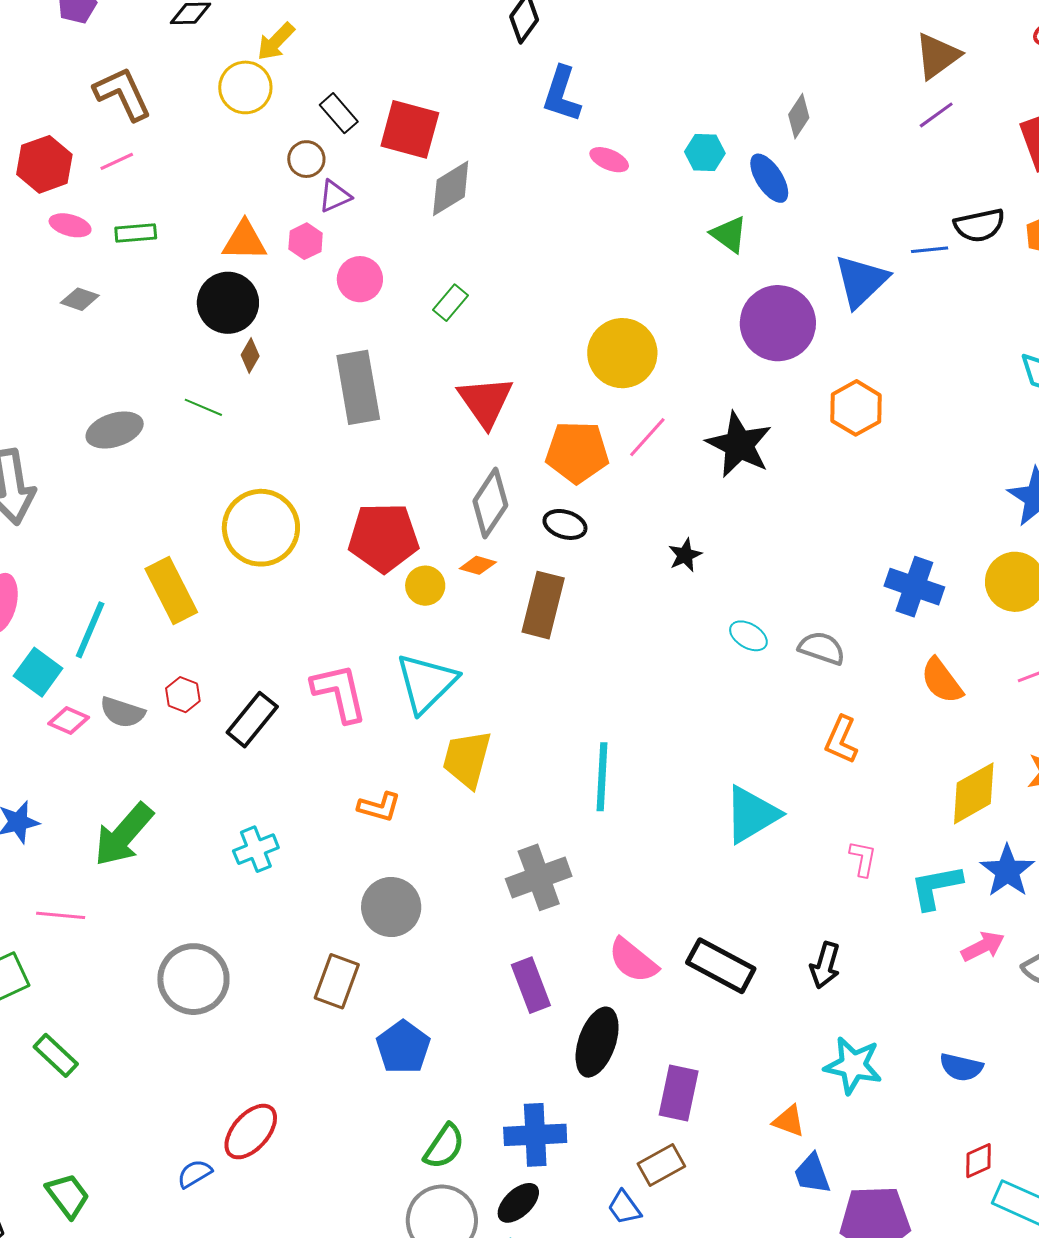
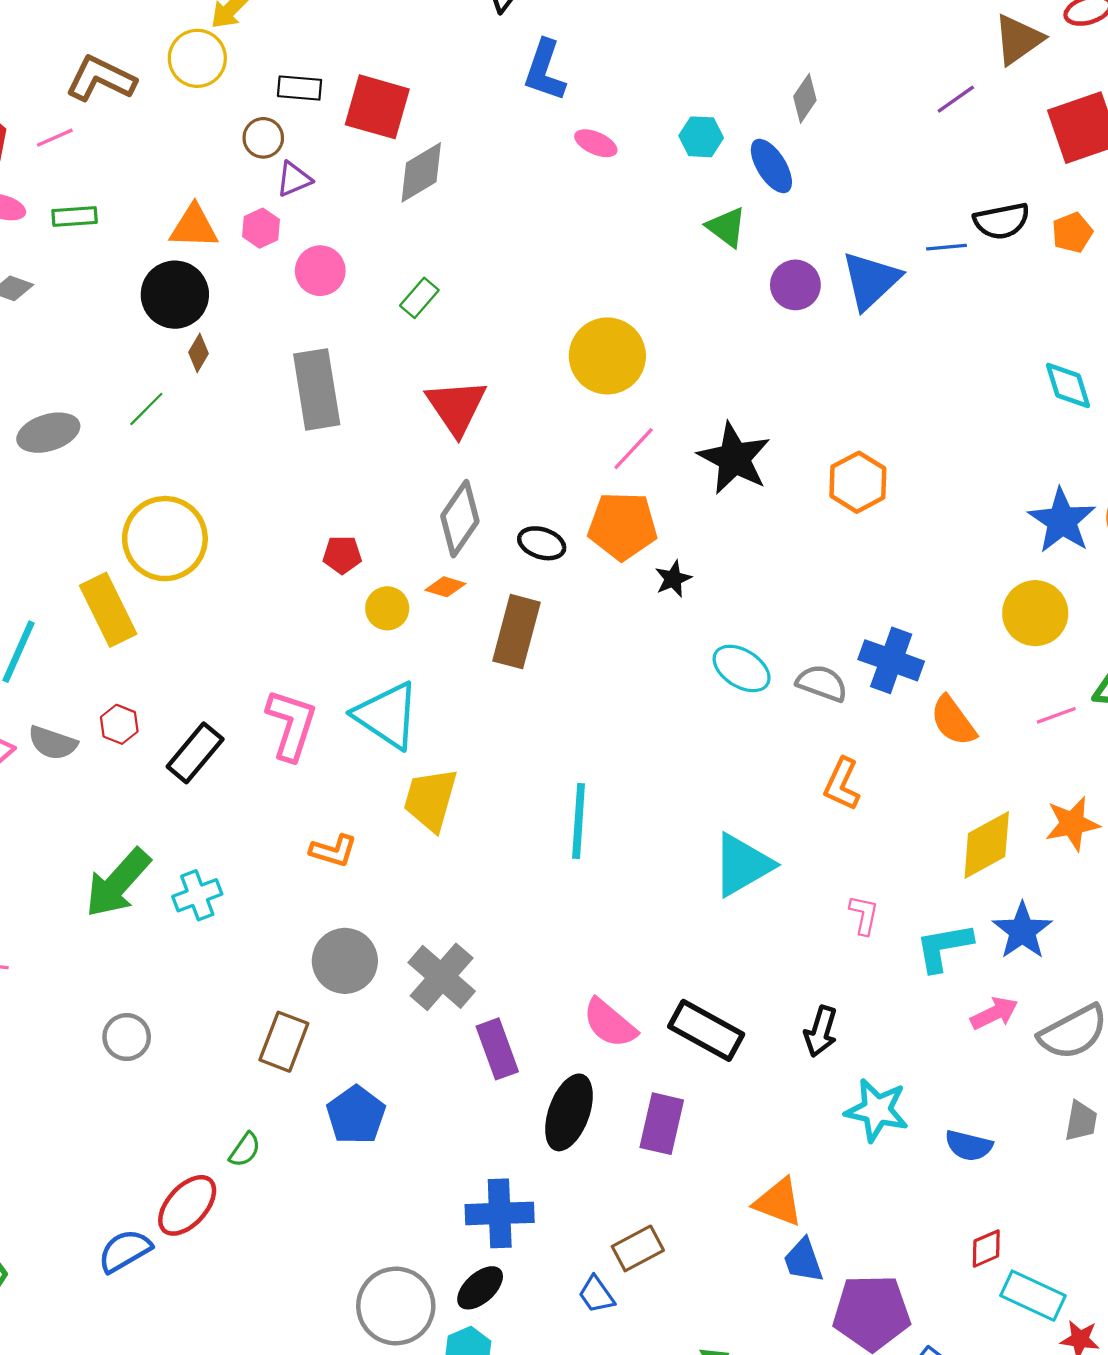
brown triangle: (937, 56) -> (1018, 39), moved
brown L-shape: (123, 94) -> (101, 79), moved, turned -40
black rectangle: (339, 113) -> (300, 88), turned -45
purple circle: (778, 323) -> (795, 285), moved, size x0.6
green line: (203, 407) -> (146, 409), turned -69
orange hexagon: (856, 408) -> (858, 482), moved
orange pentagon: (577, 452) -> (623, 526), moved
yellow circle: (261, 528) -> (165, 539), moved
red pentagon: (384, 538) -> (342, 555), size x0.5
blue cross: (914, 587) -> (891, 660), moved
cyan ellipse: (748, 636) -> (742, 668), size x1.4
cyan triangle: (426, 683) -> (387, 715), turned -42
pink L-shape: (339, 693) -> (291, 725), turned 30
green arrow: (124, 835) -> (118, 883), moved
gray cross: (539, 877) -> (442, 977), moved, turned -30
gray circle: (193, 979) -> (127, 1037), size x0.6
cyan star: (853, 1065) -> (877, 1110), moved
purple rectangle: (679, 1093) -> (662, 1124), moved
orange triangle: (789, 1121) -> (779, 1202), size x1.4
green semicircle: (444, 1146) -> (245, 1150), moved, size x0.7
blue semicircle: (195, 1174) -> (125, 1251), size x1.4

